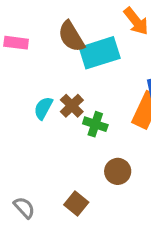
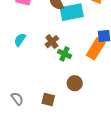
cyan semicircle: (43, 108) -> (20, 40), moved
brown square: (76, 203) -> (48, 99), turned -32

